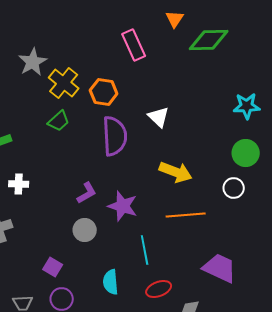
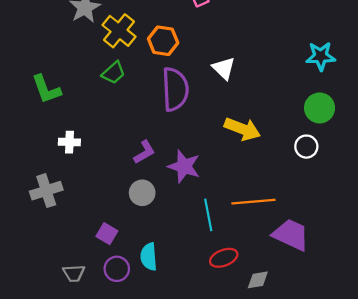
orange line: (186, 215) -> (253, 202), moved
cyan semicircle: (111, 282) -> (149, 257), moved

